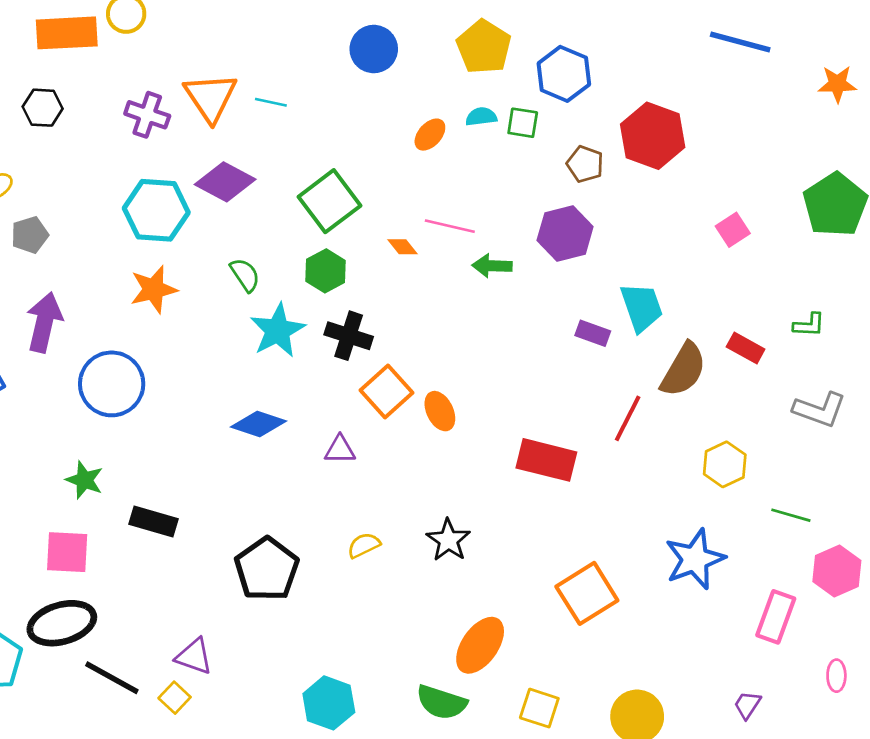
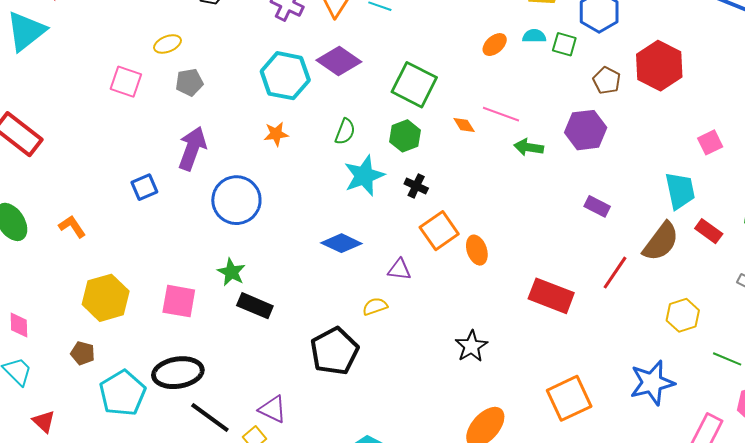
green square: (329, 201) -> (414, 85), turned -33
green semicircle: (245, 275) -> (345, 132), turned 48
orange star: (154, 289) -> (276, 134), size x0.7
cyan trapezoid: (642, 307) -> (680, 191), moved
black cross: (349, 336) -> (416, 186), size x0.7
green star: (84, 480) -> (231, 272), moved
yellow semicircle: (364, 545) -> (375, 306), moved
pink square: (67, 552) -> (179, 301), moved

